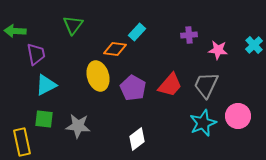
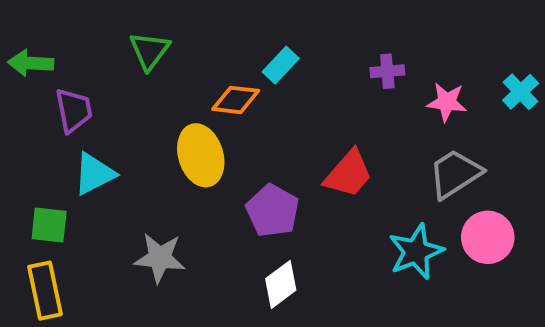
gray trapezoid: (206, 85) -> (455, 174), moved, turned 32
purple pentagon: (133, 88) -> (272, 211), moved
green square: (44, 119) -> (49, 225), moved

